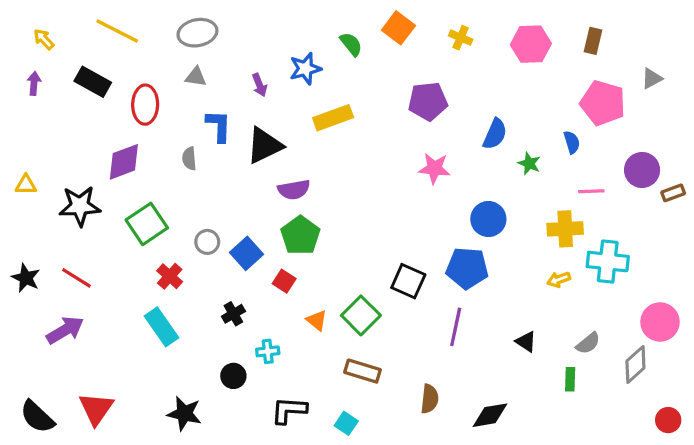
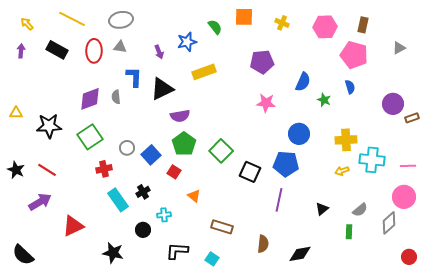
orange square: (398, 28) -> (244, 17), turned -36
pink pentagon: (603, 103) -> (354, 55), moved
red ellipse: (145, 105) -> (94, 51), moved
purple diamond: (124, 162) -> (90, 99), moved
pink line: (591, 191) -> (408, 166), moved
red cross: (170, 276) -> (104, 169), turned 35
green square: (361, 315) -> (221, 151), moved
cyan rectangle: (161, 327) -> (118, 200), moved
black triangle: (526, 342) -> (322, 209), turned 48
red triangle: (96, 409) -> (73, 226), moved, turned 30

